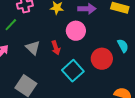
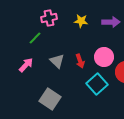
pink circle: (76, 31) -> (104, 57), moved

